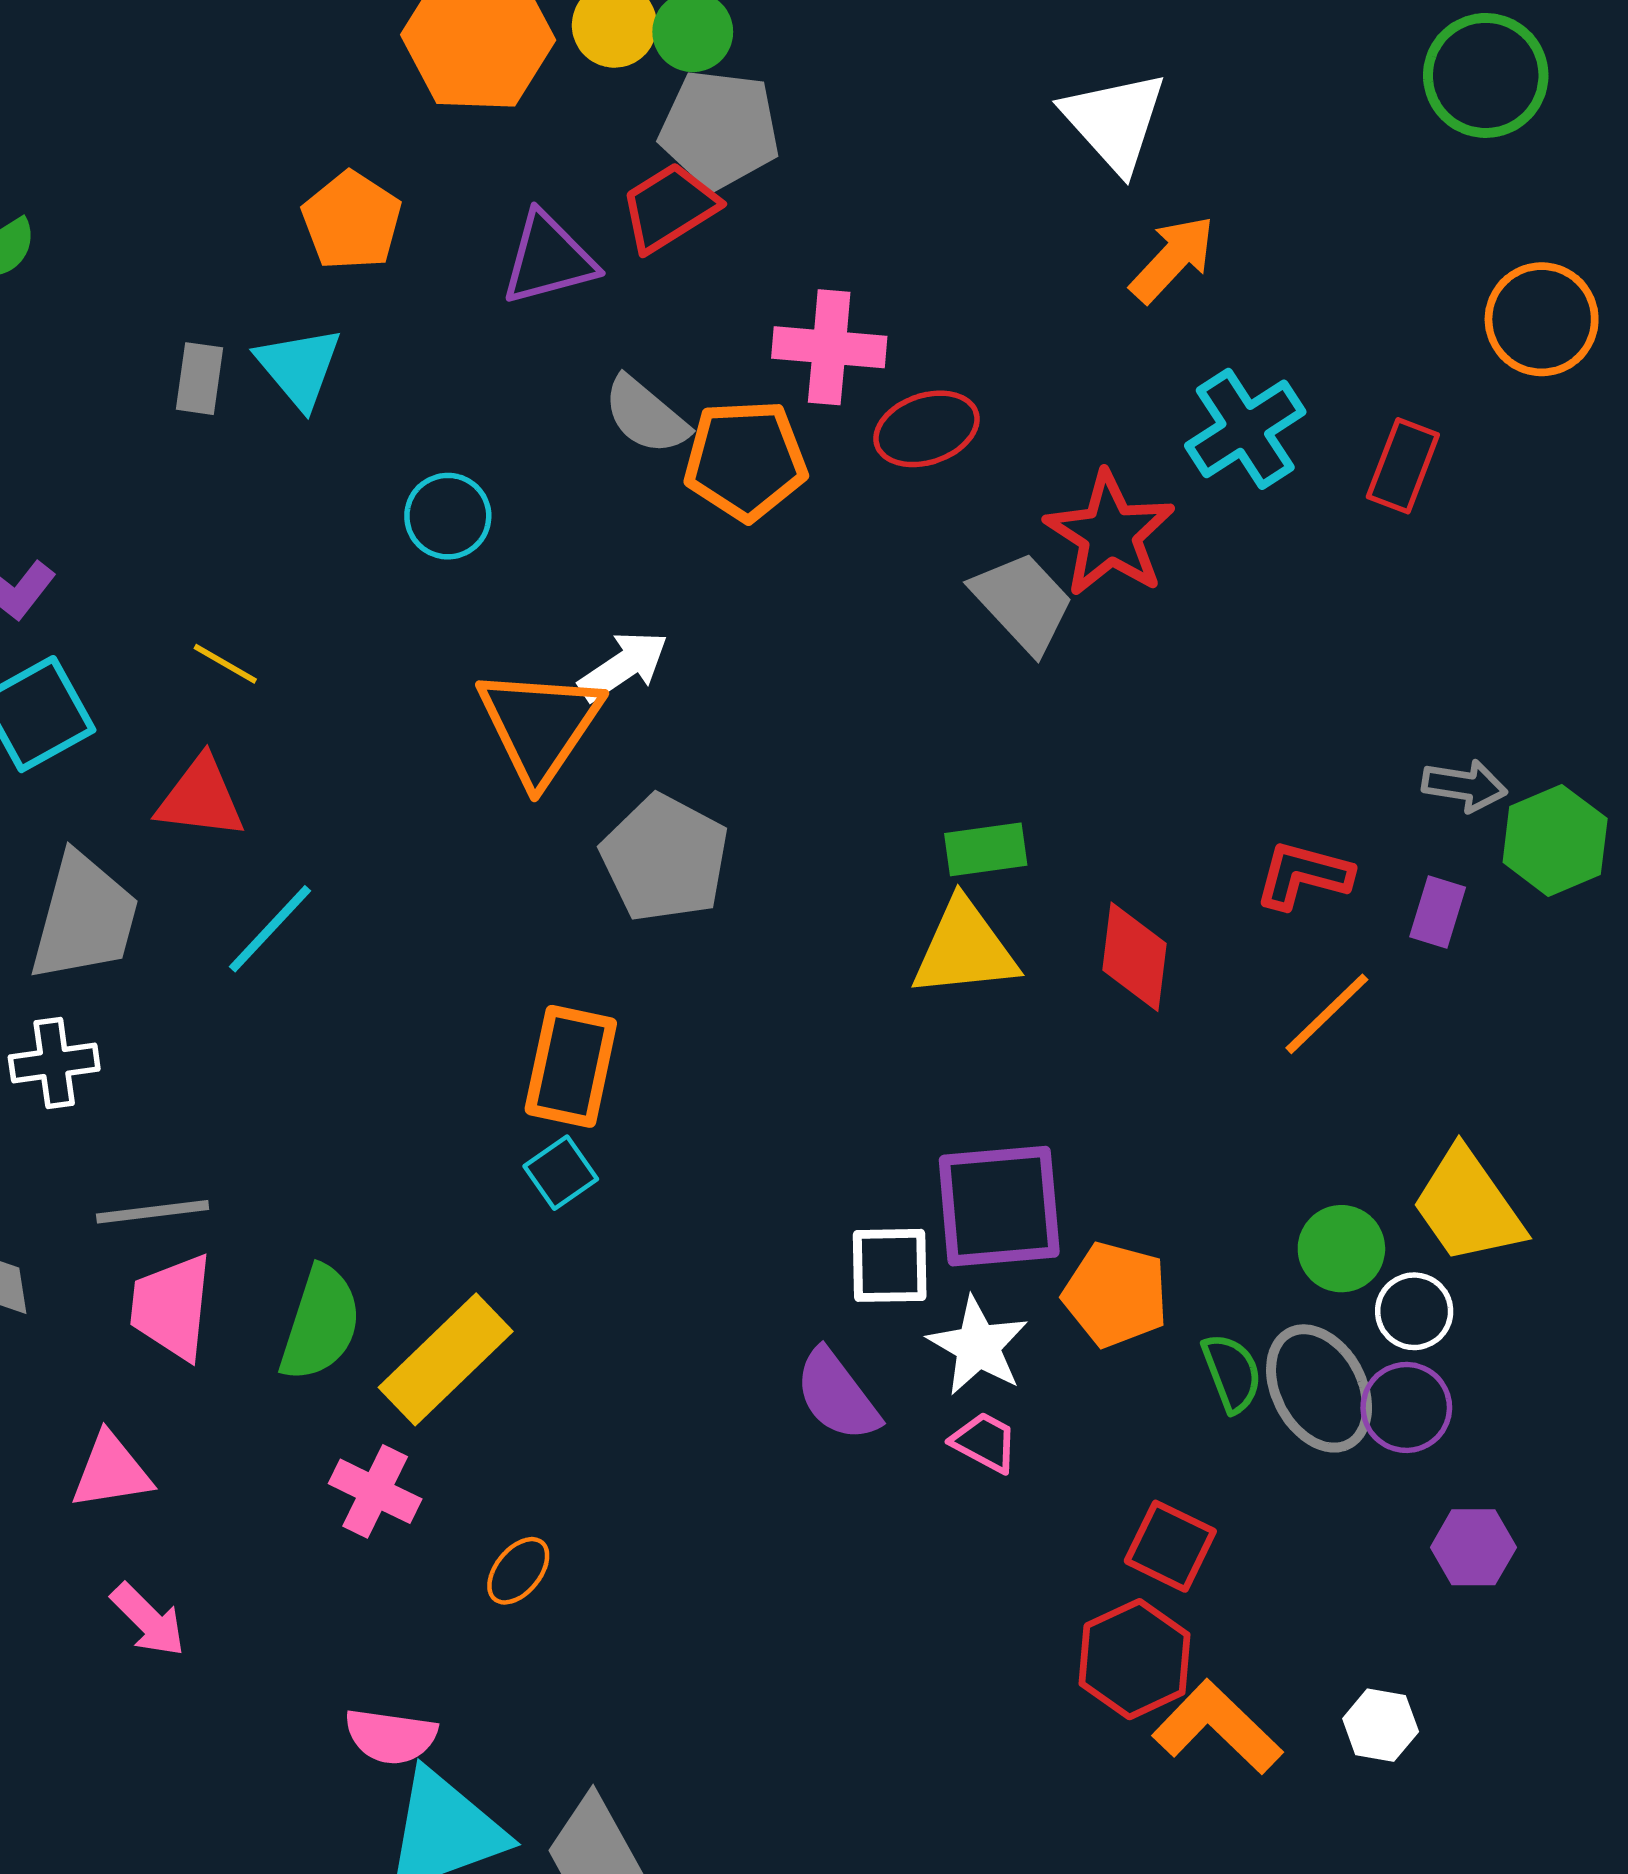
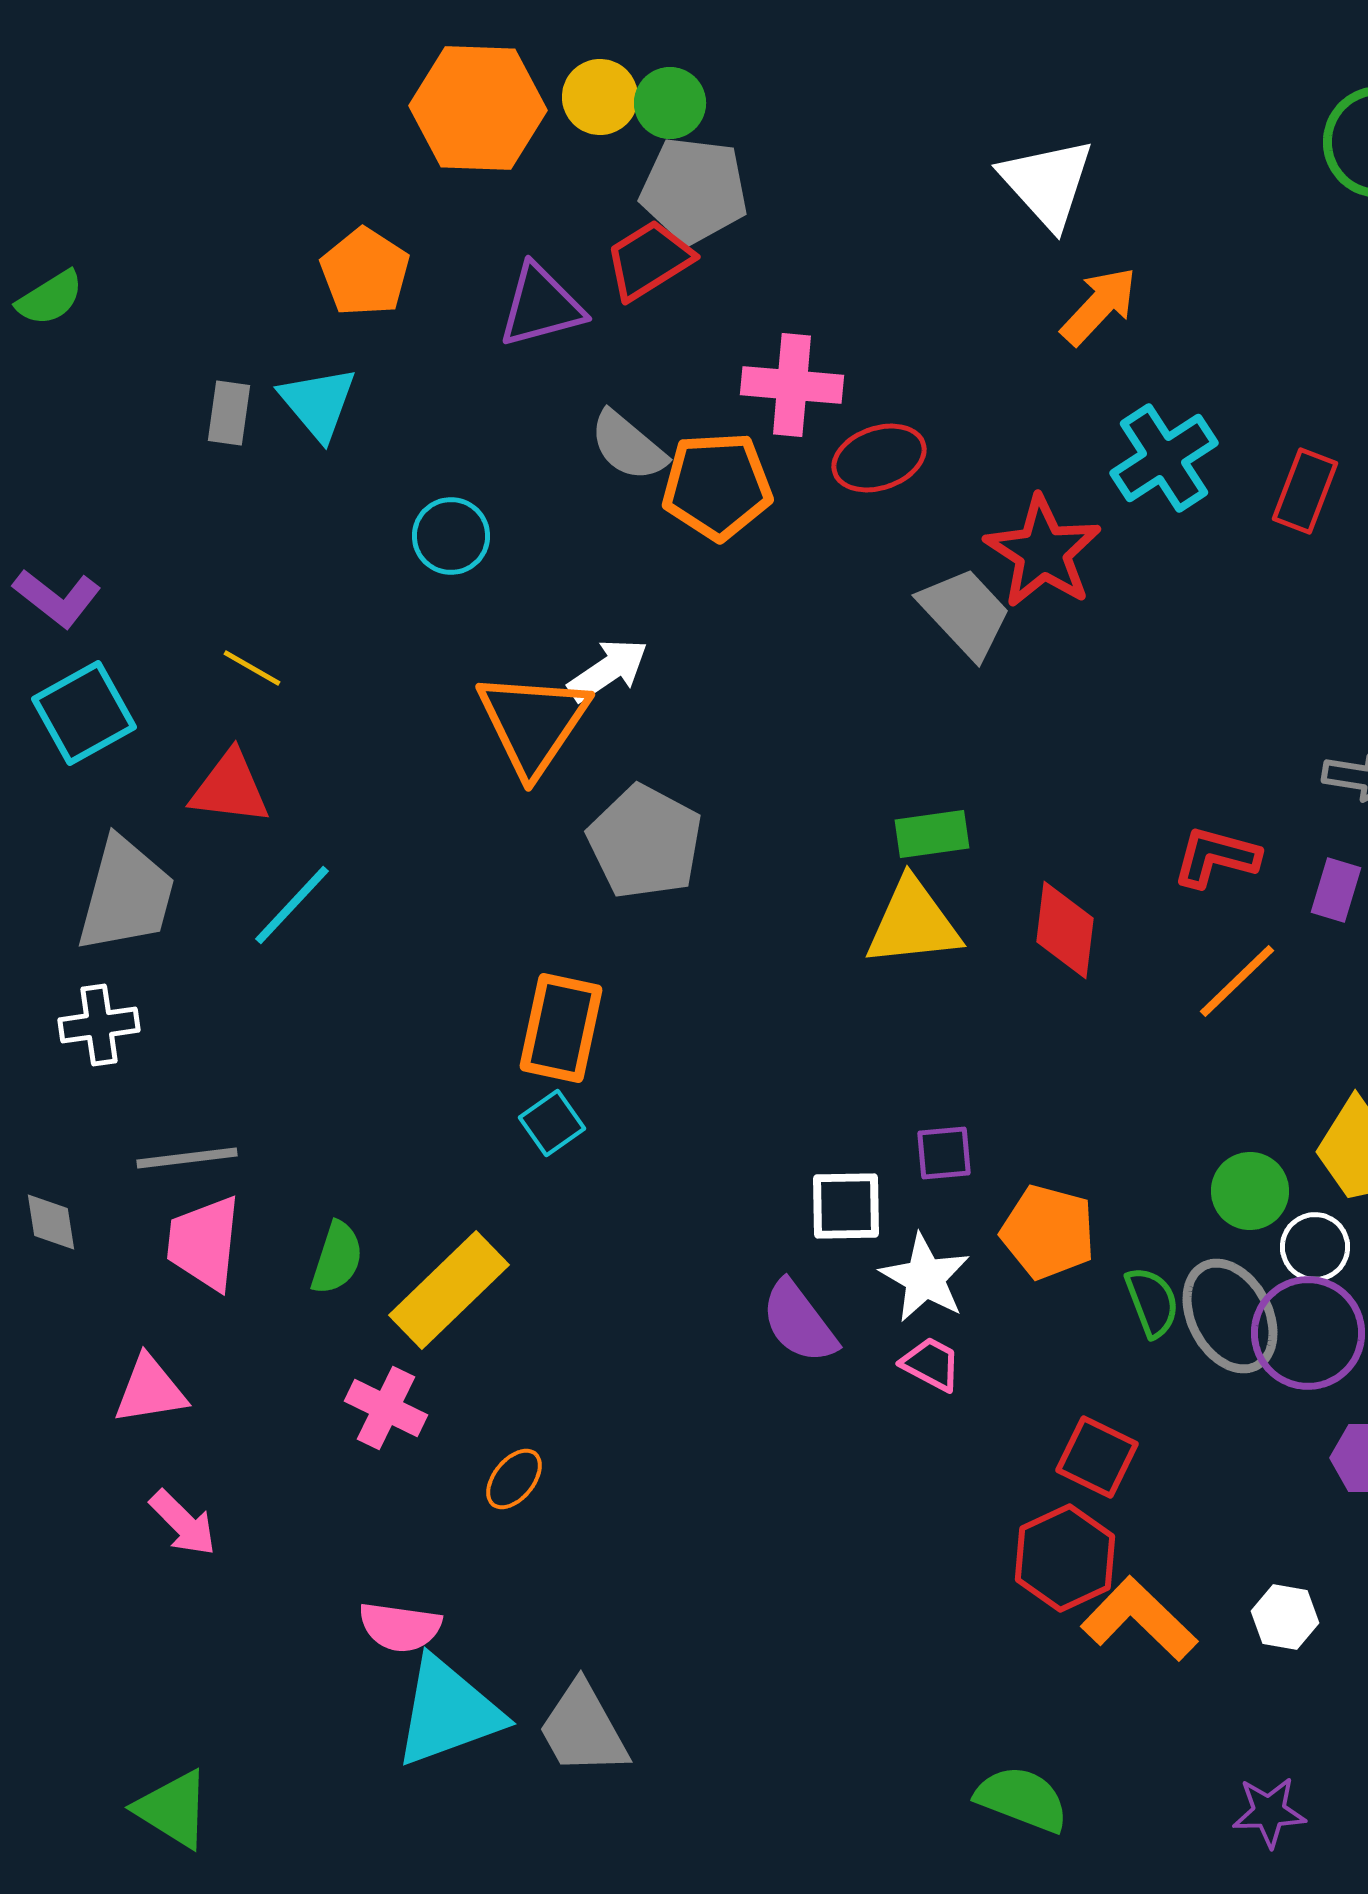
purple square: (999, 1206) -> (944, 1153), size x0.5
green semicircle: (320, 1324) -> (337, 1258), size x0.7
purple circle: (1406, 1407) -> (1308, 1333), size x1.4

